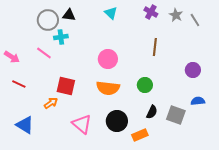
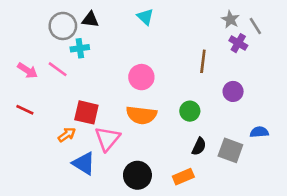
purple cross: (151, 12) -> (238, 43), moved
pink arrow: (12, 57) -> (27, 71), moved
purple circle: (193, 70) -> (233, 91), moved
black circle: (117, 121) -> (137, 175), moved
pink triangle: (82, 124) -> (107, 139), moved, turned 30
blue triangle: (25, 125) -> (84, 163), moved

